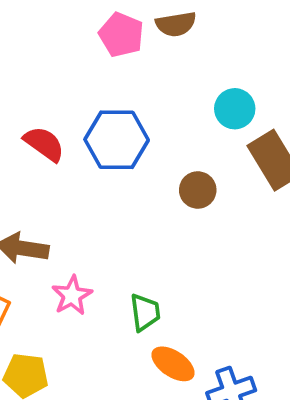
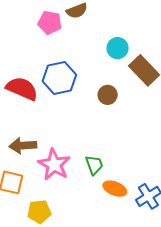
red semicircle: (44, 144) -> (22, 89), size x1.4
pink star: (72, 295) -> (54, 165), size x1.5

